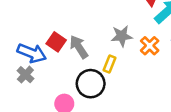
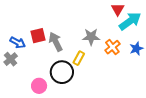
red square: (56, 42) -> (38, 36), turned 35
blue arrow: (32, 53) -> (18, 42), size x0.7

